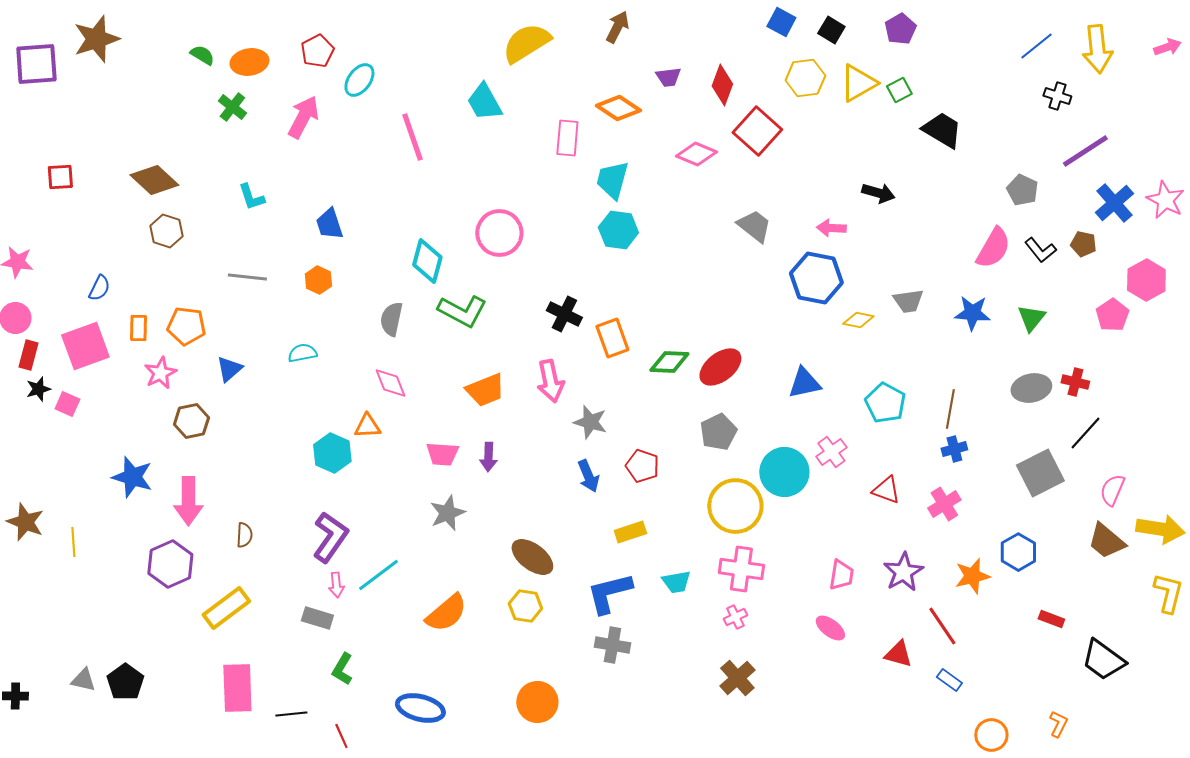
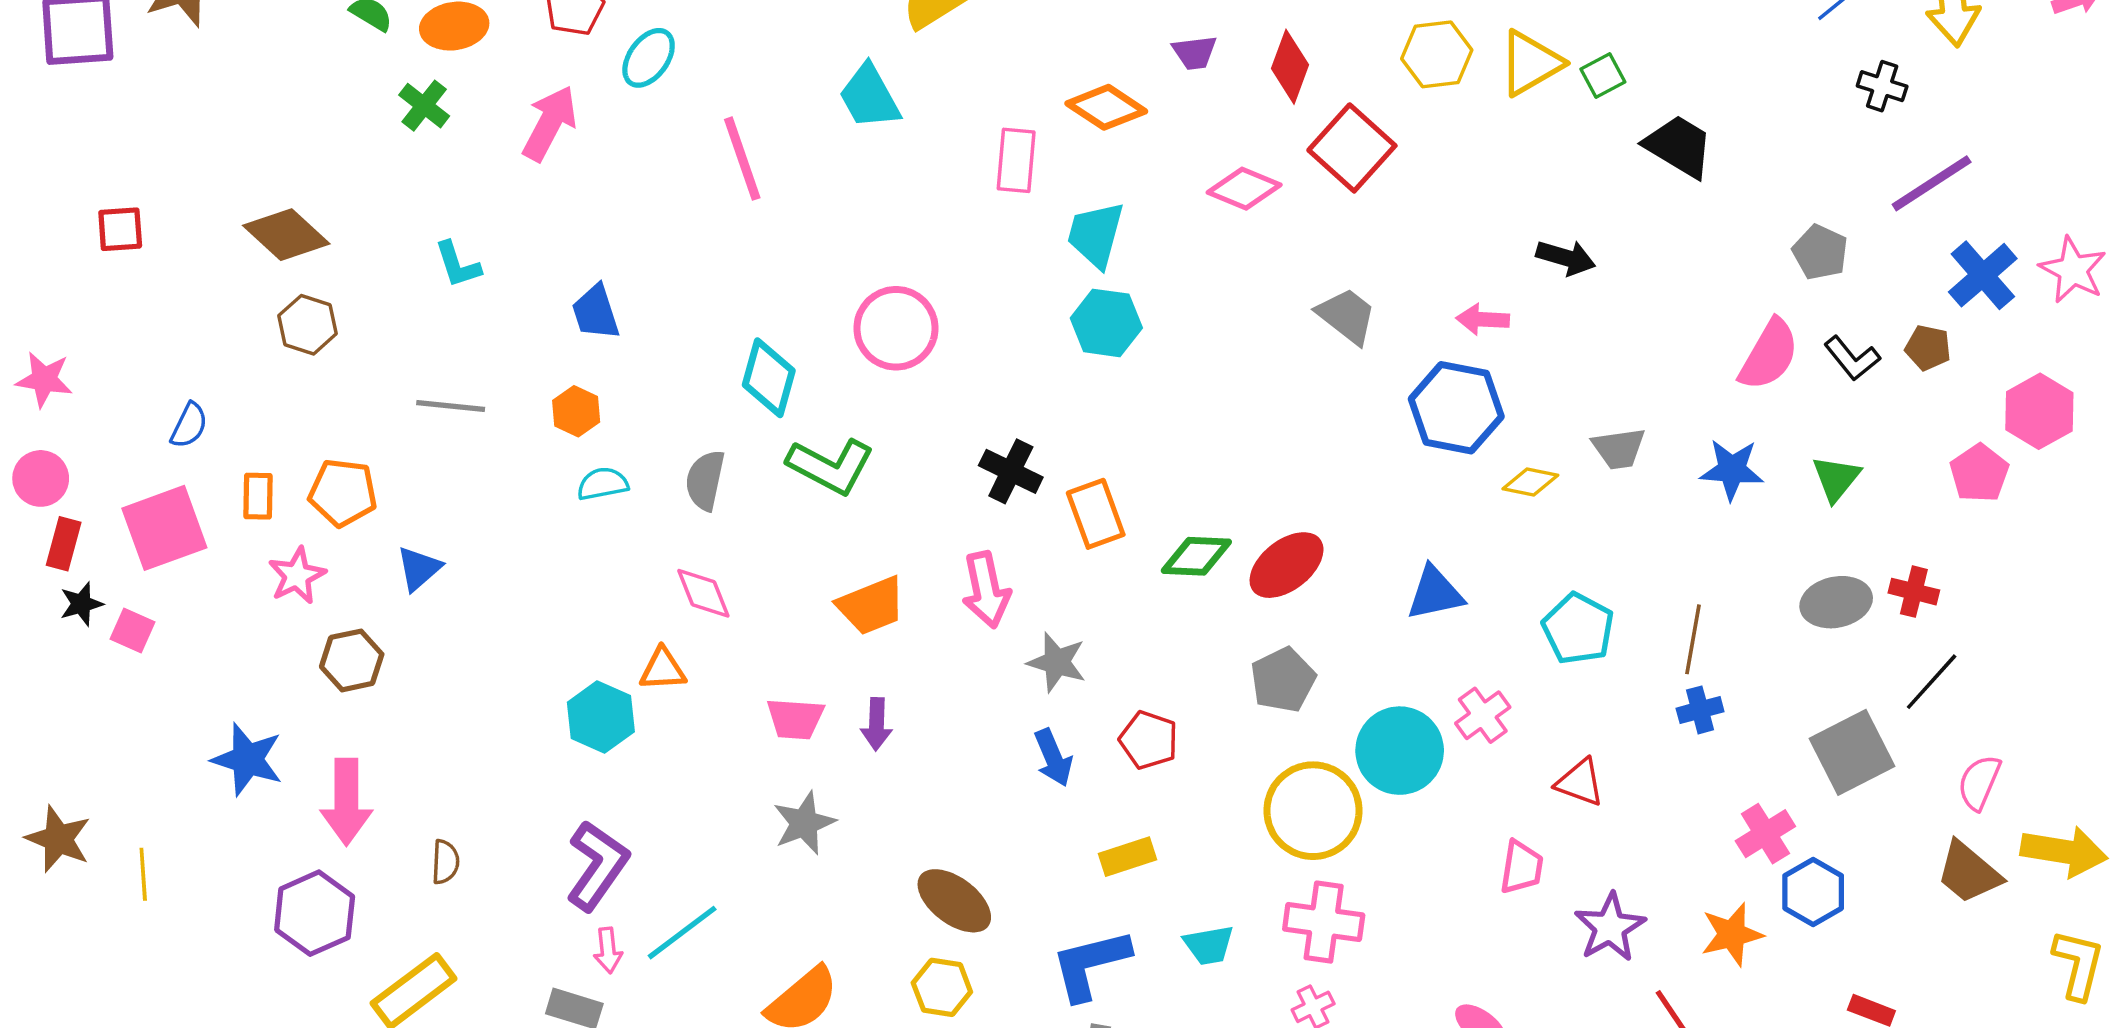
cyan semicircle: (302, 353) -> (603, 484), moved
pink cross: (944, 504) -> (1765, 834), moved
pink trapezoid: (841, 575) -> (1522, 867), moved

